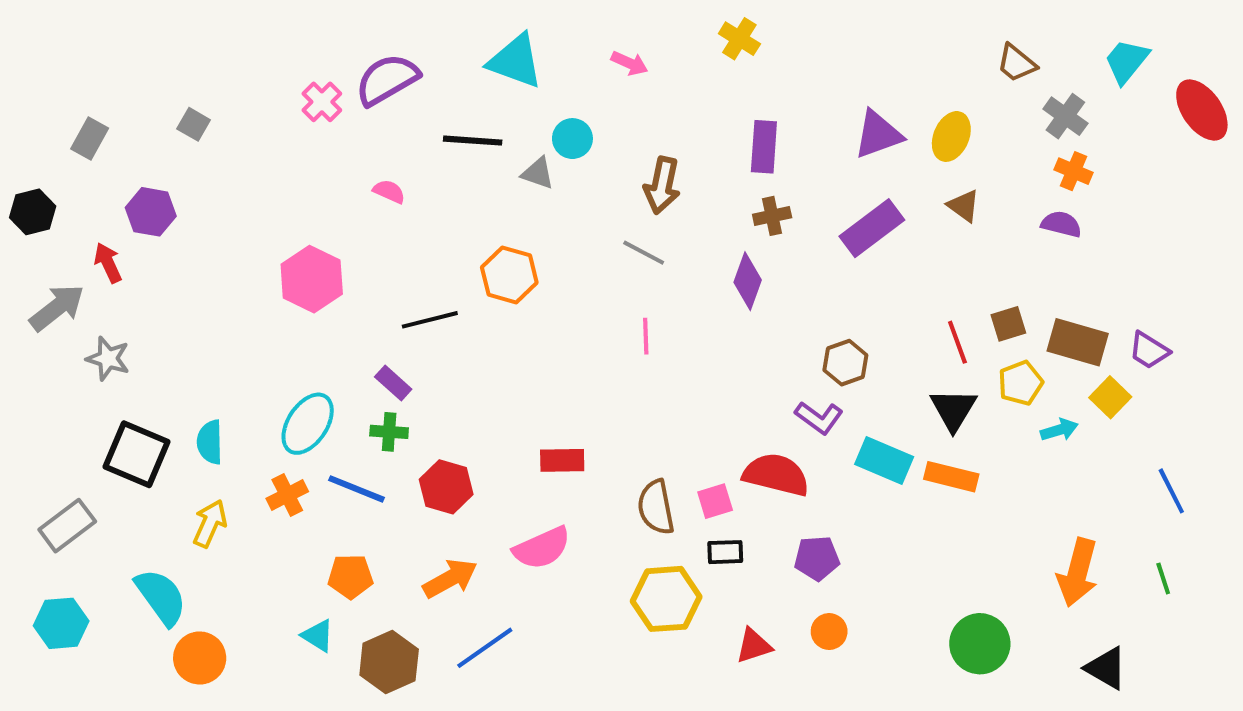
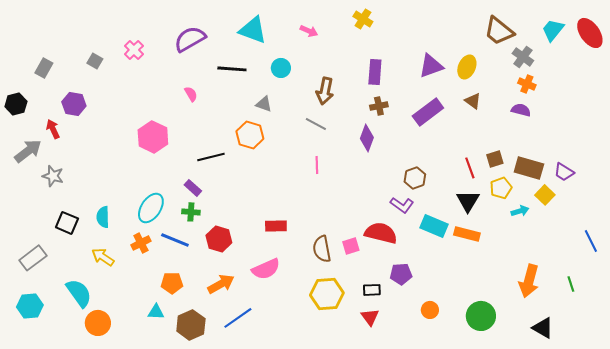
brown trapezoid: (1017, 63) -> (499, 31), size x1.5
pink cross: (322, 102) -> (134, 50), moved
red ellipse: (1202, 110) -> (590, 33), moved
gray triangle: (538, 173) -> (264, 104), moved
pink semicircle: (389, 191) -> (191, 94), turned 35
black square: (136, 454) -> (67, 223), size x0.7
blue line: (1171, 491) -> (591, 241), moved
yellow arrow: (210, 524) -> (103, 257), turned -80
black rectangle: (725, 552) -> (372, 290), moved
orange circle: (829, 632) -> (430, 310), moved
cyan triangle: (318, 636) -> (156, 312), turned -30
red triangle: (754, 646) -> (370, 317), turned -48

